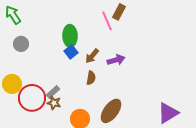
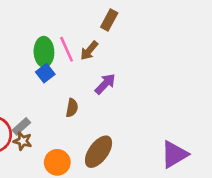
pink line: (107, 21) -> (67, 49), moved
brown arrow: (92, 56) -> (89, 51), moved
purple arrow: (116, 60) -> (105, 84), turned -30

